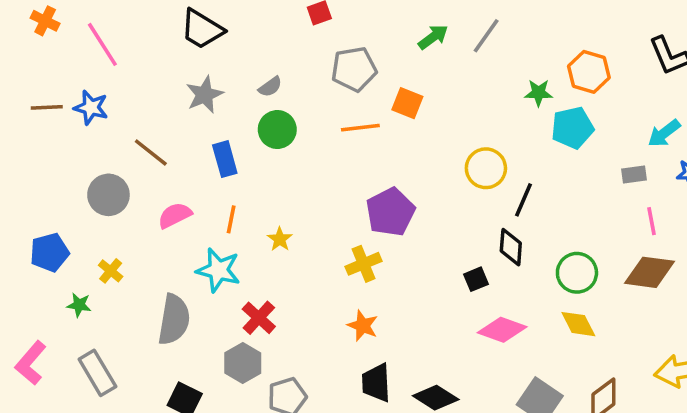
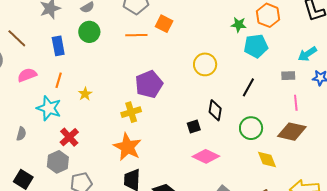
black line: (523, 200) -> (248, 87), moved
gray semicircle: (174, 320) -> (21, 134), size x0.5
yellow diamond: (578, 324) -> (267, 159), moved
orange star: (363, 326) -> (127, 147), size x1.6

